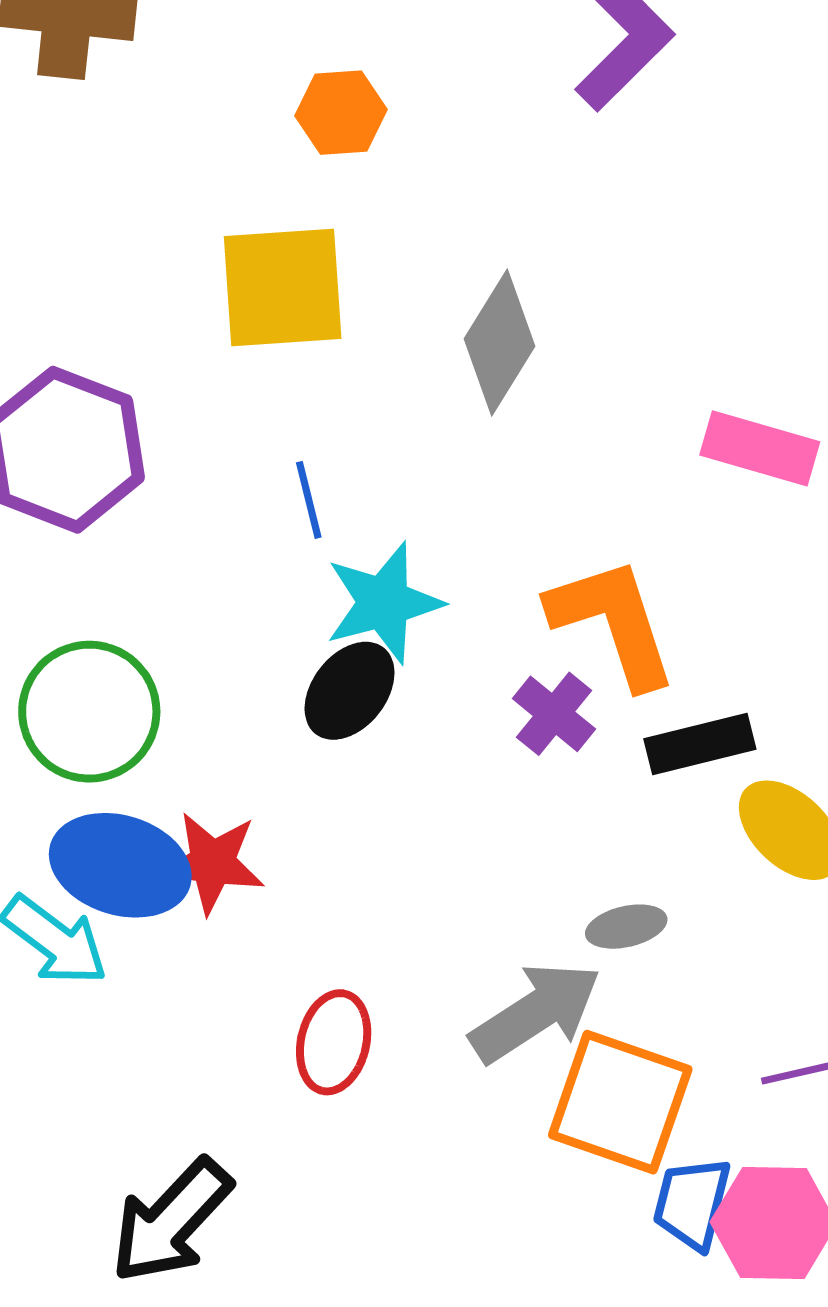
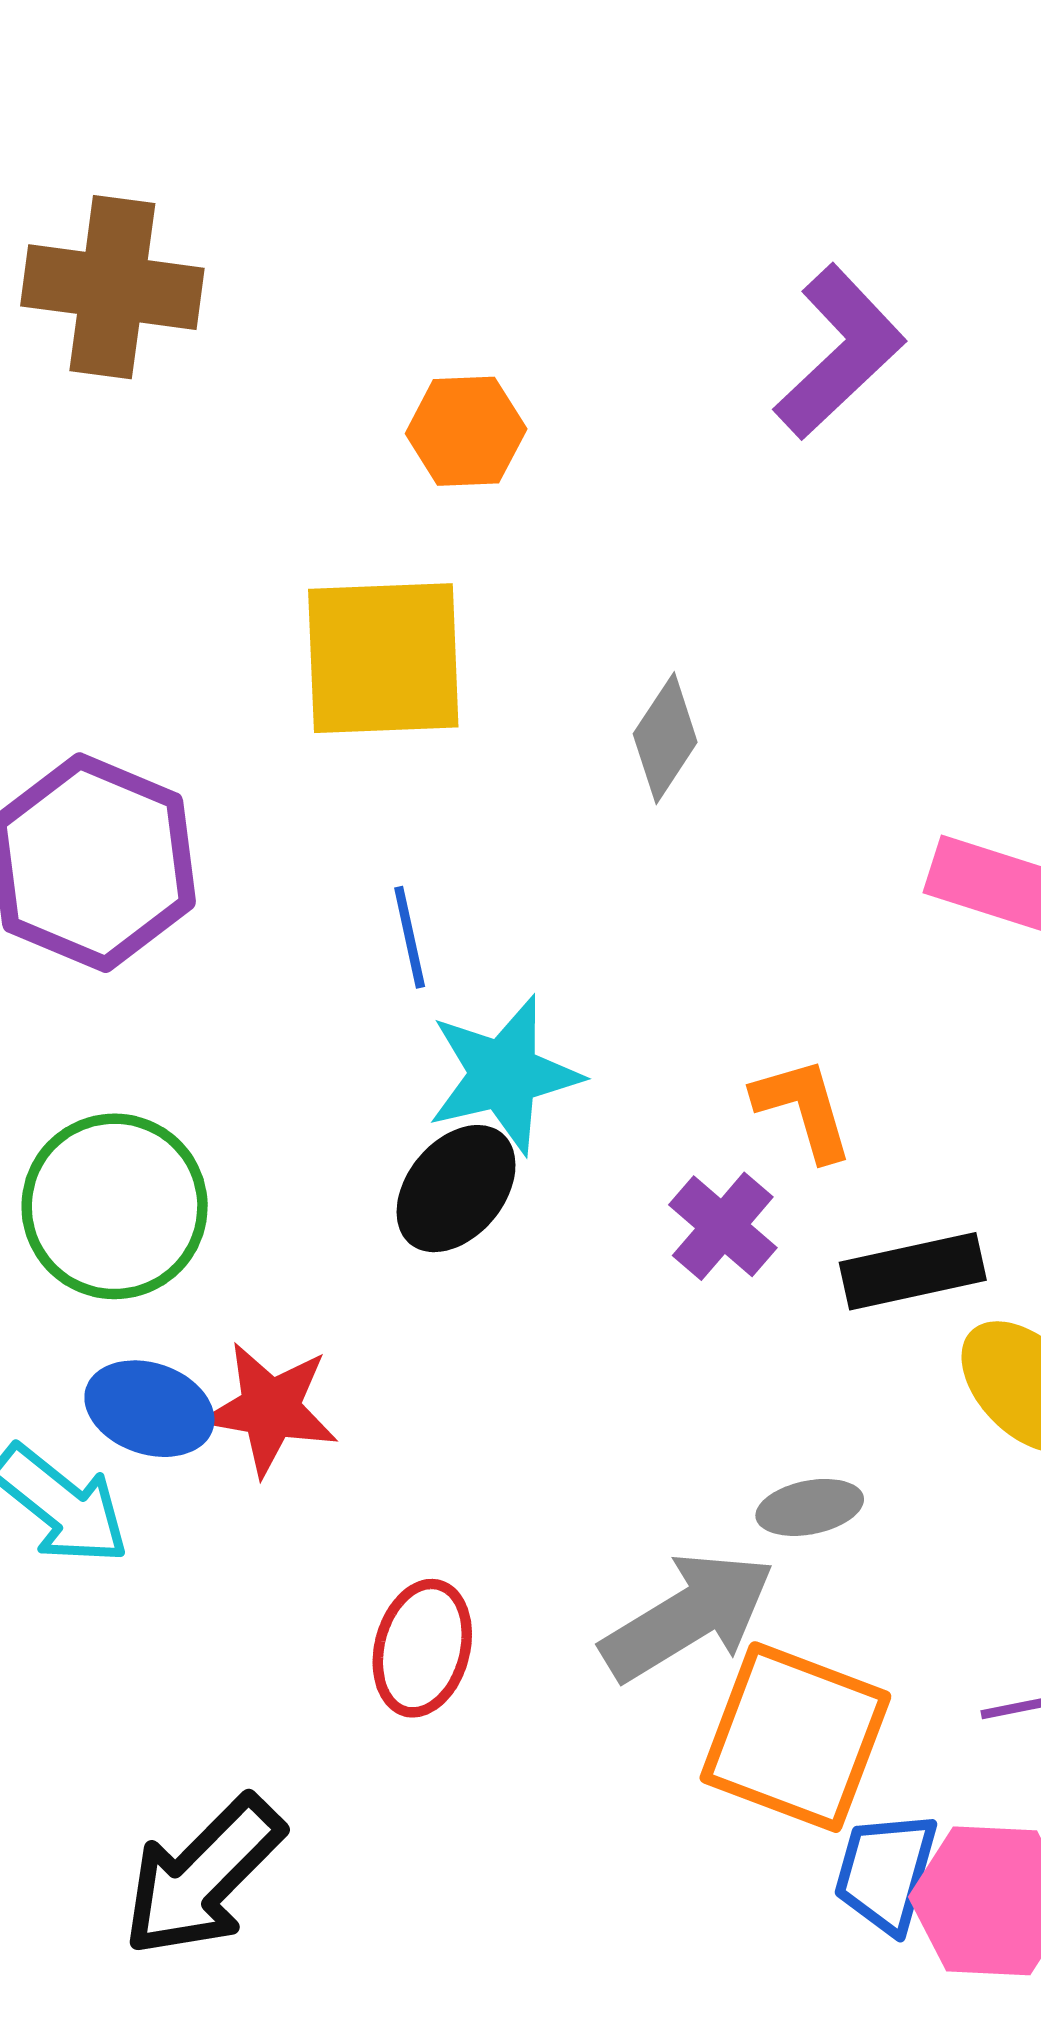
gray diamond: (500, 342) -> (665, 738), size x0.7
orange L-shape: (613, 622) -> (803, 1109), size x0.6
blue ellipse: (120, 865) -> (149, 1409), size x0.7

